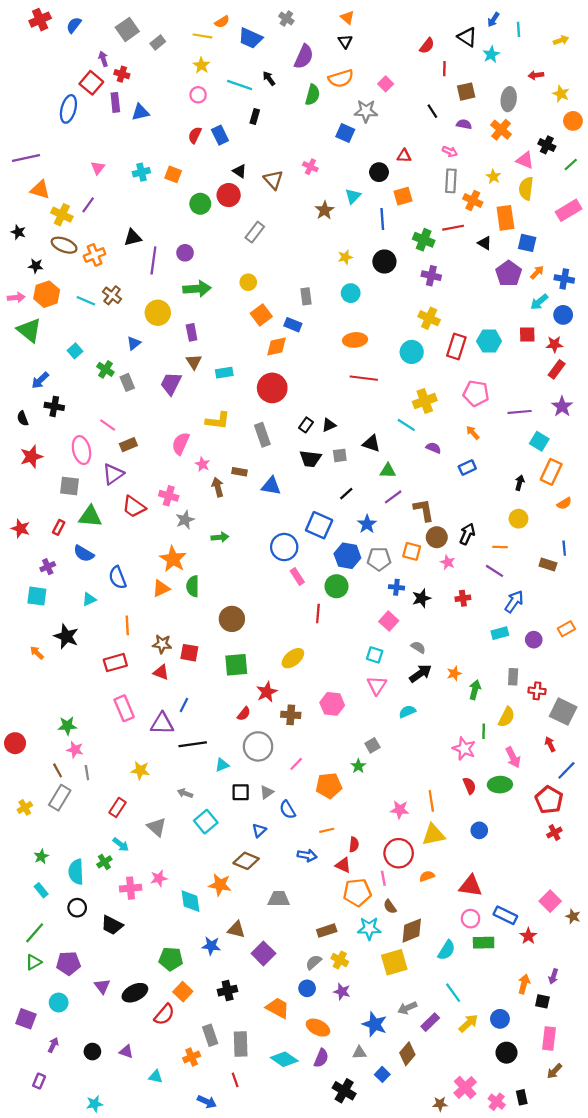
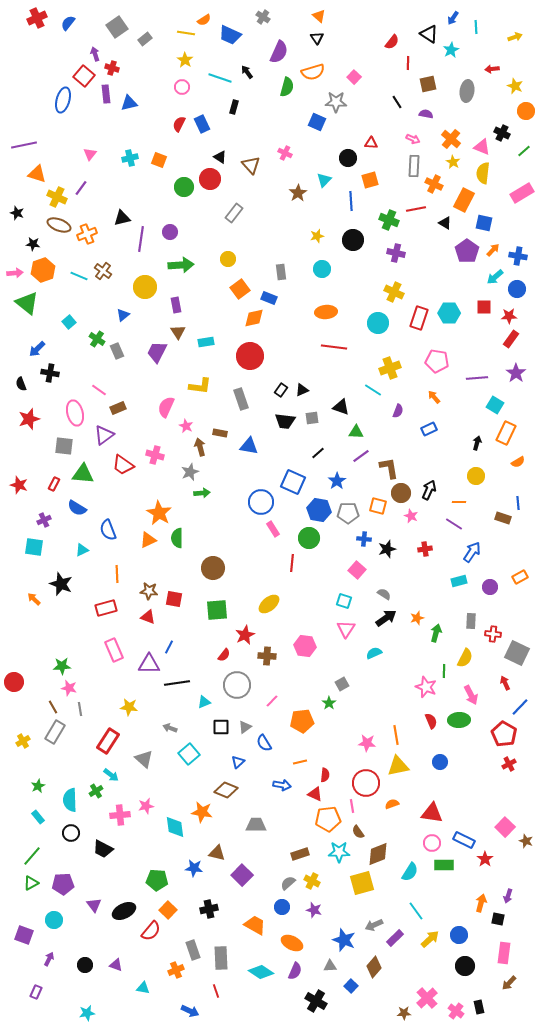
orange cross: (501, 130) -> (451, 139), moved
orange rectangle: (505, 218) -> (464, 200), turned 35
purple semicircle: (433, 448) -> (398, 411), turned 88
gray star: (185, 520) -> (190, 472), moved
red rectangle: (117, 807) -> (108, 741), size x1.4

